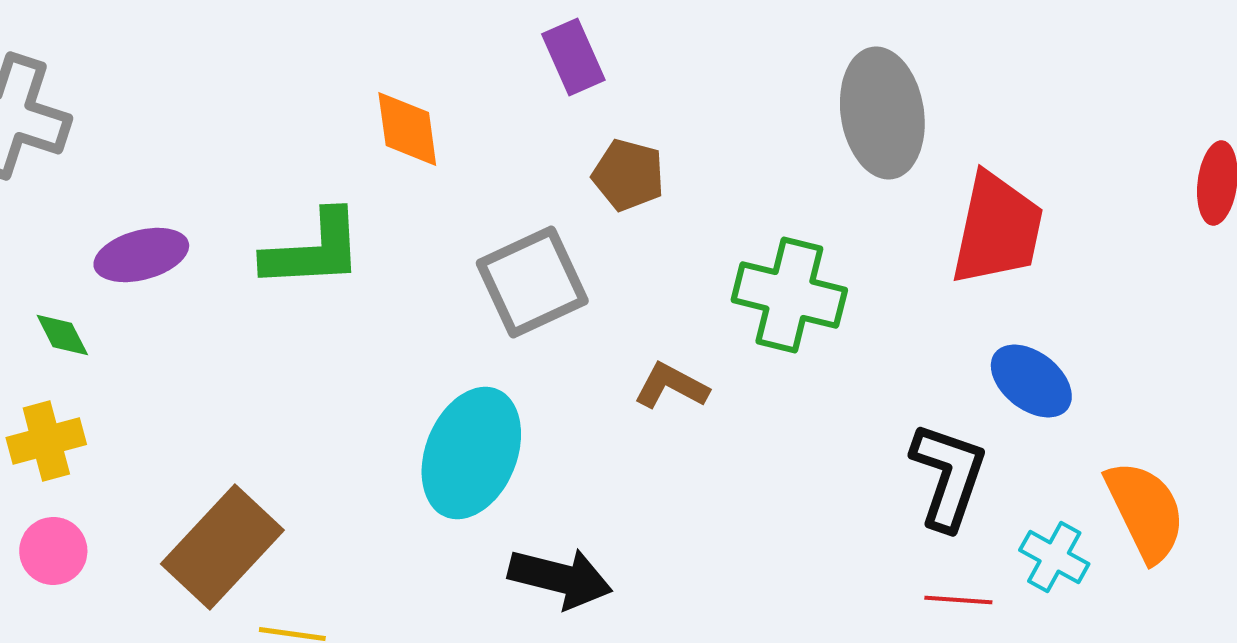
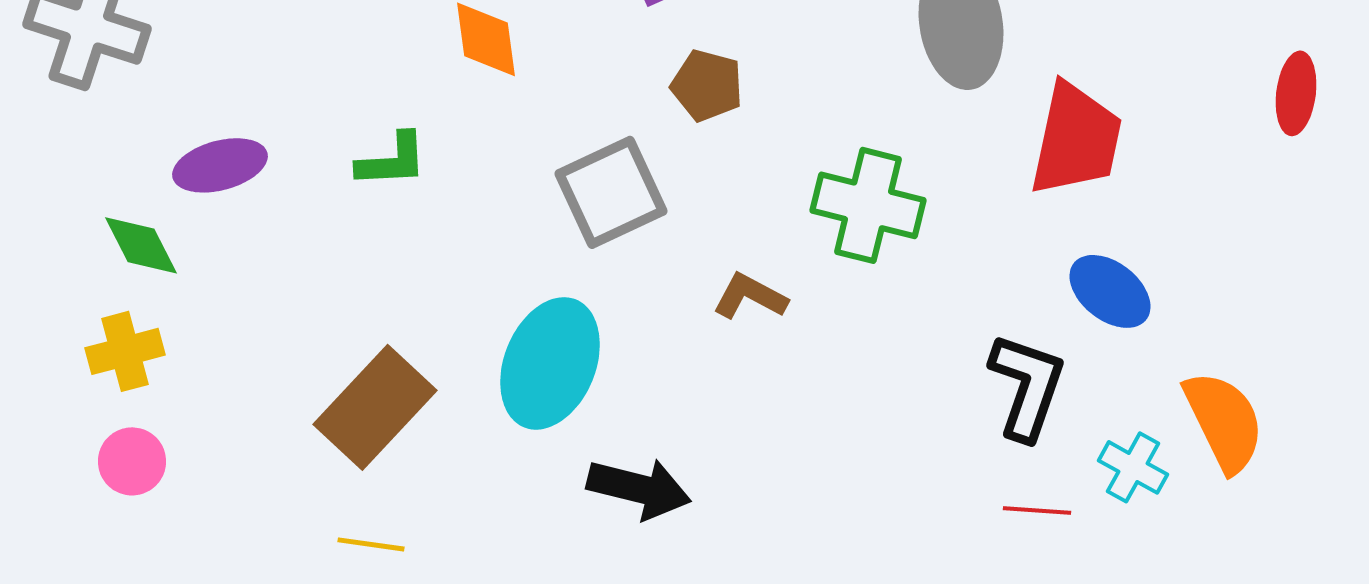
green L-shape: (313, 250) -> (392, 160), size x0.7
green diamond: (62, 335) -> (141, 245), size x1.4
brown rectangle: (222, 547) -> (375, 407), moved

